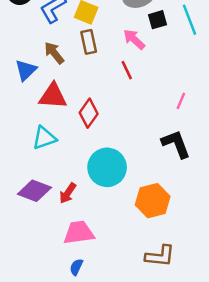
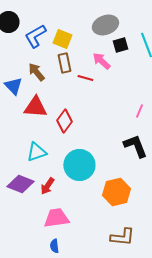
blue triangle: (26, 70) -> (13, 86), turned -30
red line: (127, 70) -> (85, 78), moved, turned -49
cyan triangle: (44, 138) -> (36, 152), moved
blue semicircle: (76, 267) -> (54, 246), turned -32

